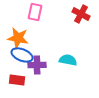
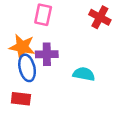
blue ellipse: (22, 55) -> (27, 68), turned 55
purple cross: (37, 65) -> (47, 54), moved

